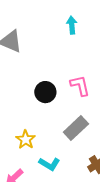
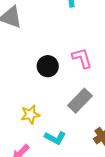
yellow star: (26, 140) -> (30, 115), turned 30

